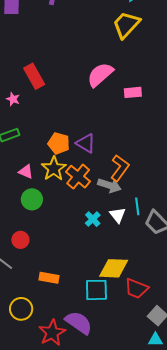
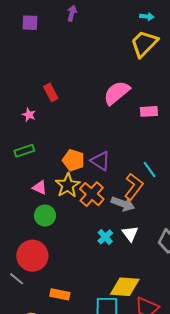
red rectangle: (34, 76) -> (51, 92), size x0.7
cyan line: (137, 206) -> (149, 169), moved, turned -30
red circle: (20, 240) -> (32, 256), size x1.8

